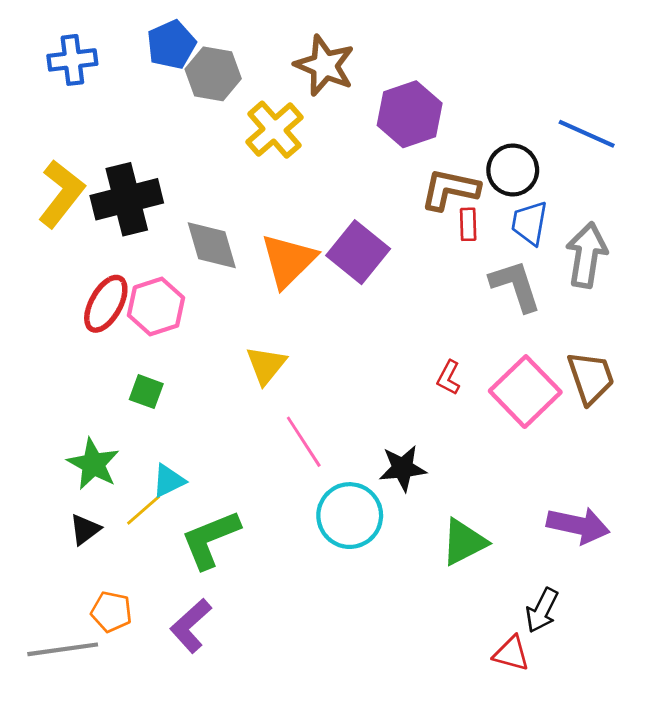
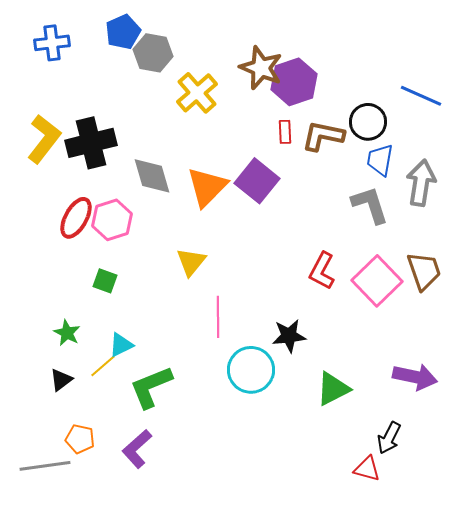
brown star: (325, 65) -> (261, 68), moved
red rectangle: (468, 224) -> (285, 132), moved
red L-shape: (449, 378) -> (322, 271), size x1.5
pink line: (304, 442) -> (218, 317), turned 33
green star: (93, 464) -> (67, 333), size x0.7

